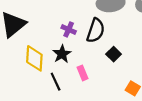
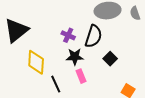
black star: (62, 54) -> (75, 57), moved, turned 30

